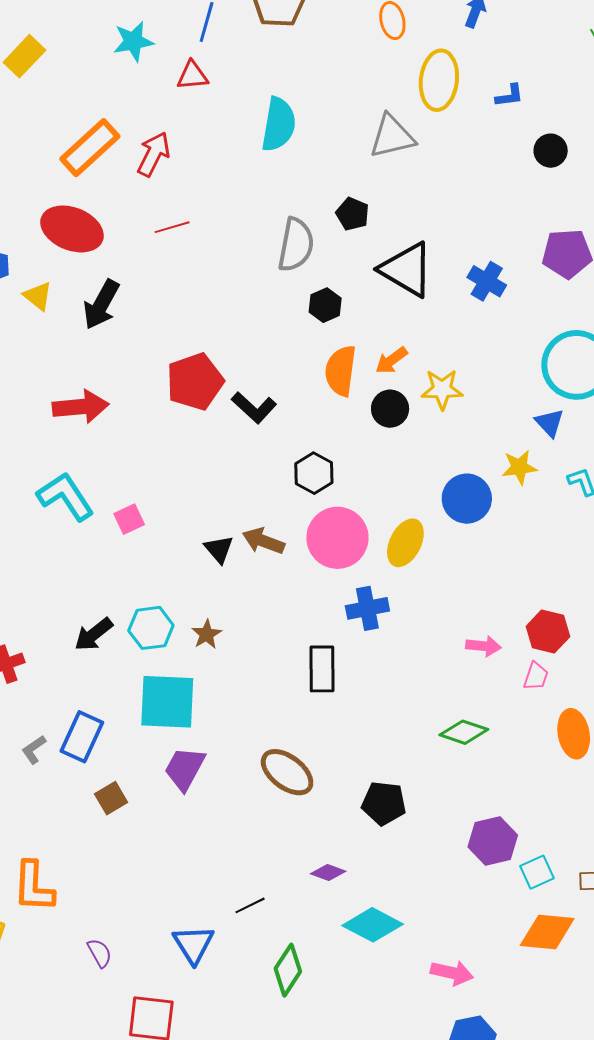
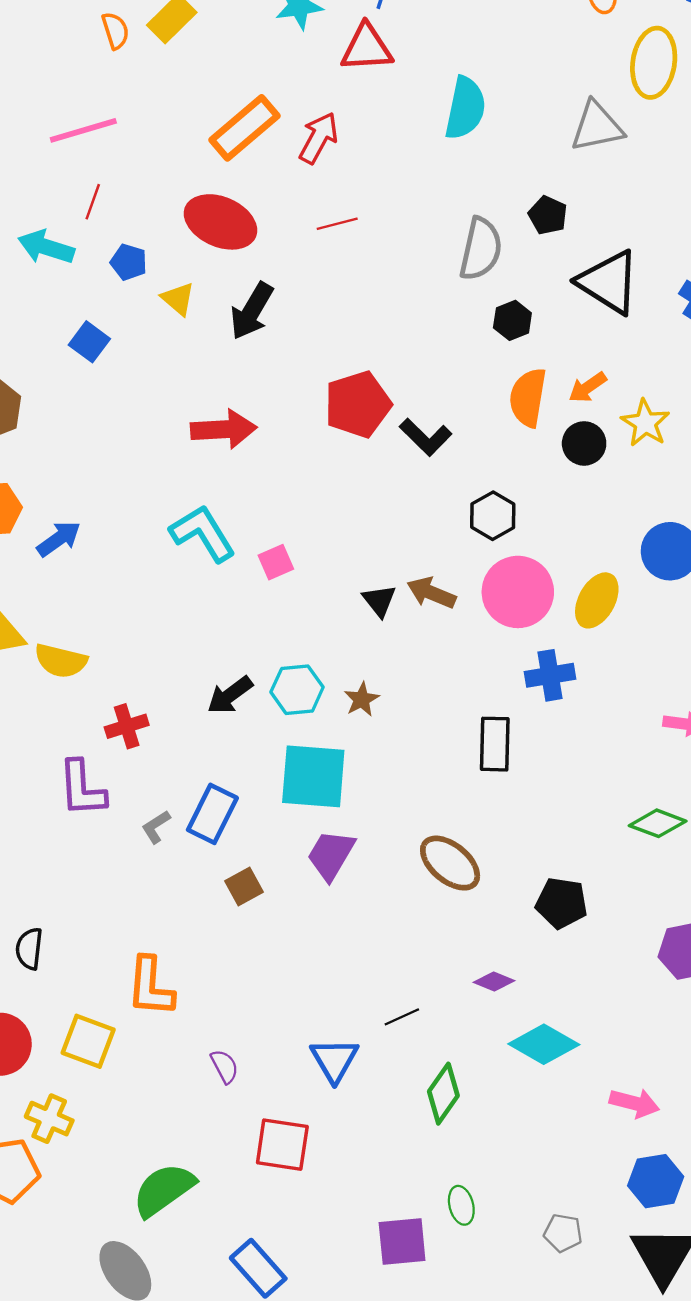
red triangle: (192, 76) -> (367, 48), size x1.4
yellow star: (442, 389) -> (645, 423), turned 30

